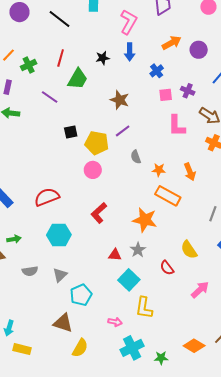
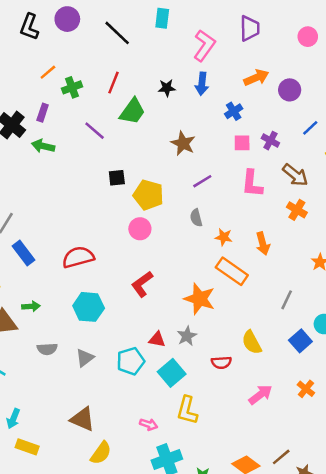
purple line: (123, 131) -> (202, 181), moved
red semicircle: (167, 268) -> (221, 362), turned -63
cyan pentagon: (81, 295) -> (131, 361), moved

